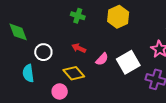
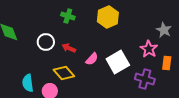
white circle: (43, 52) -> (46, 42), moved
cyan semicircle: (28, 73) -> (28, 83), moved

